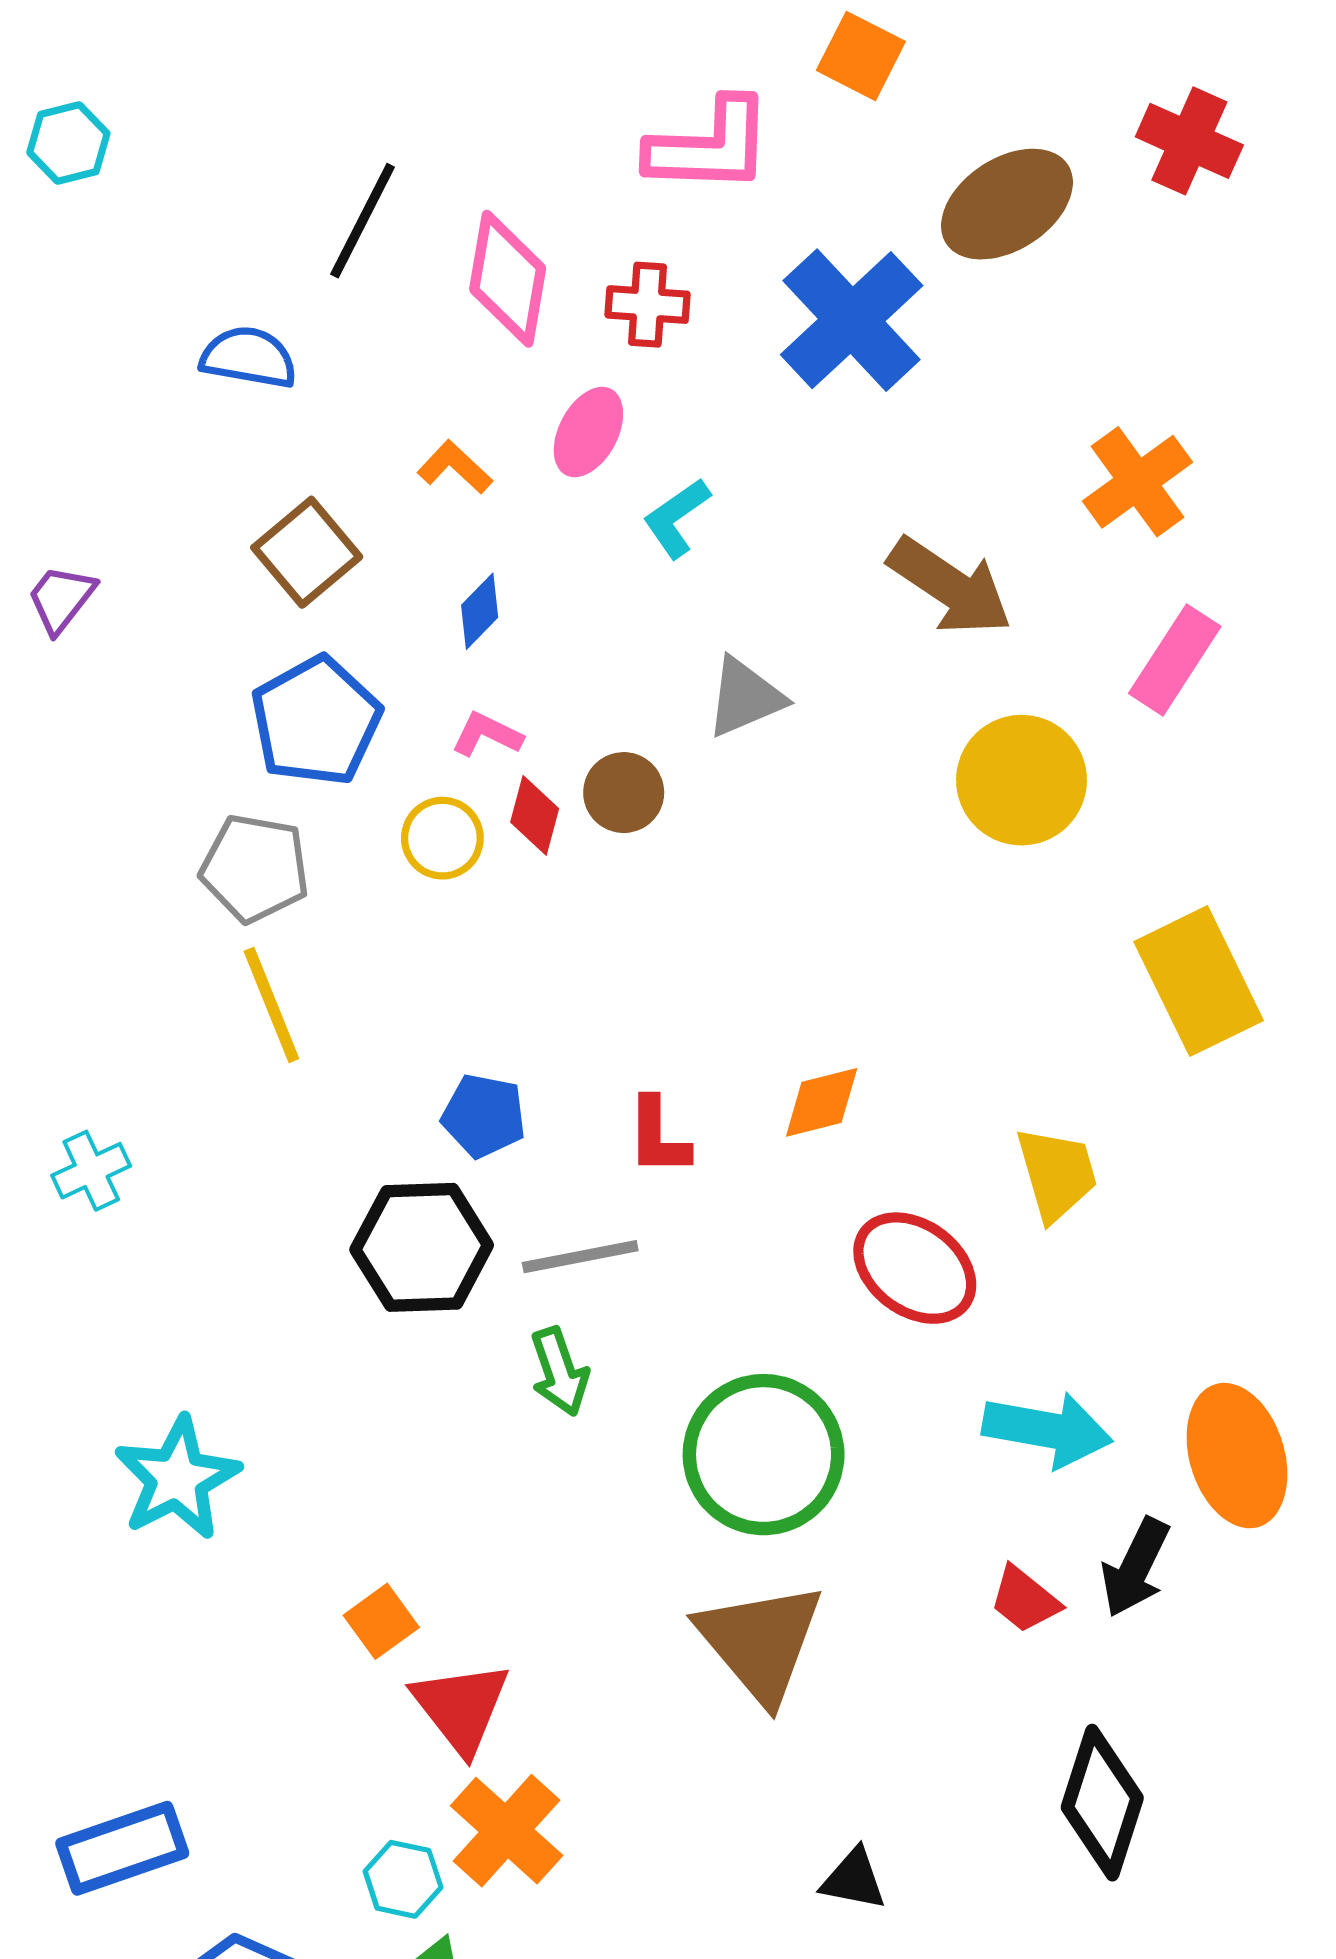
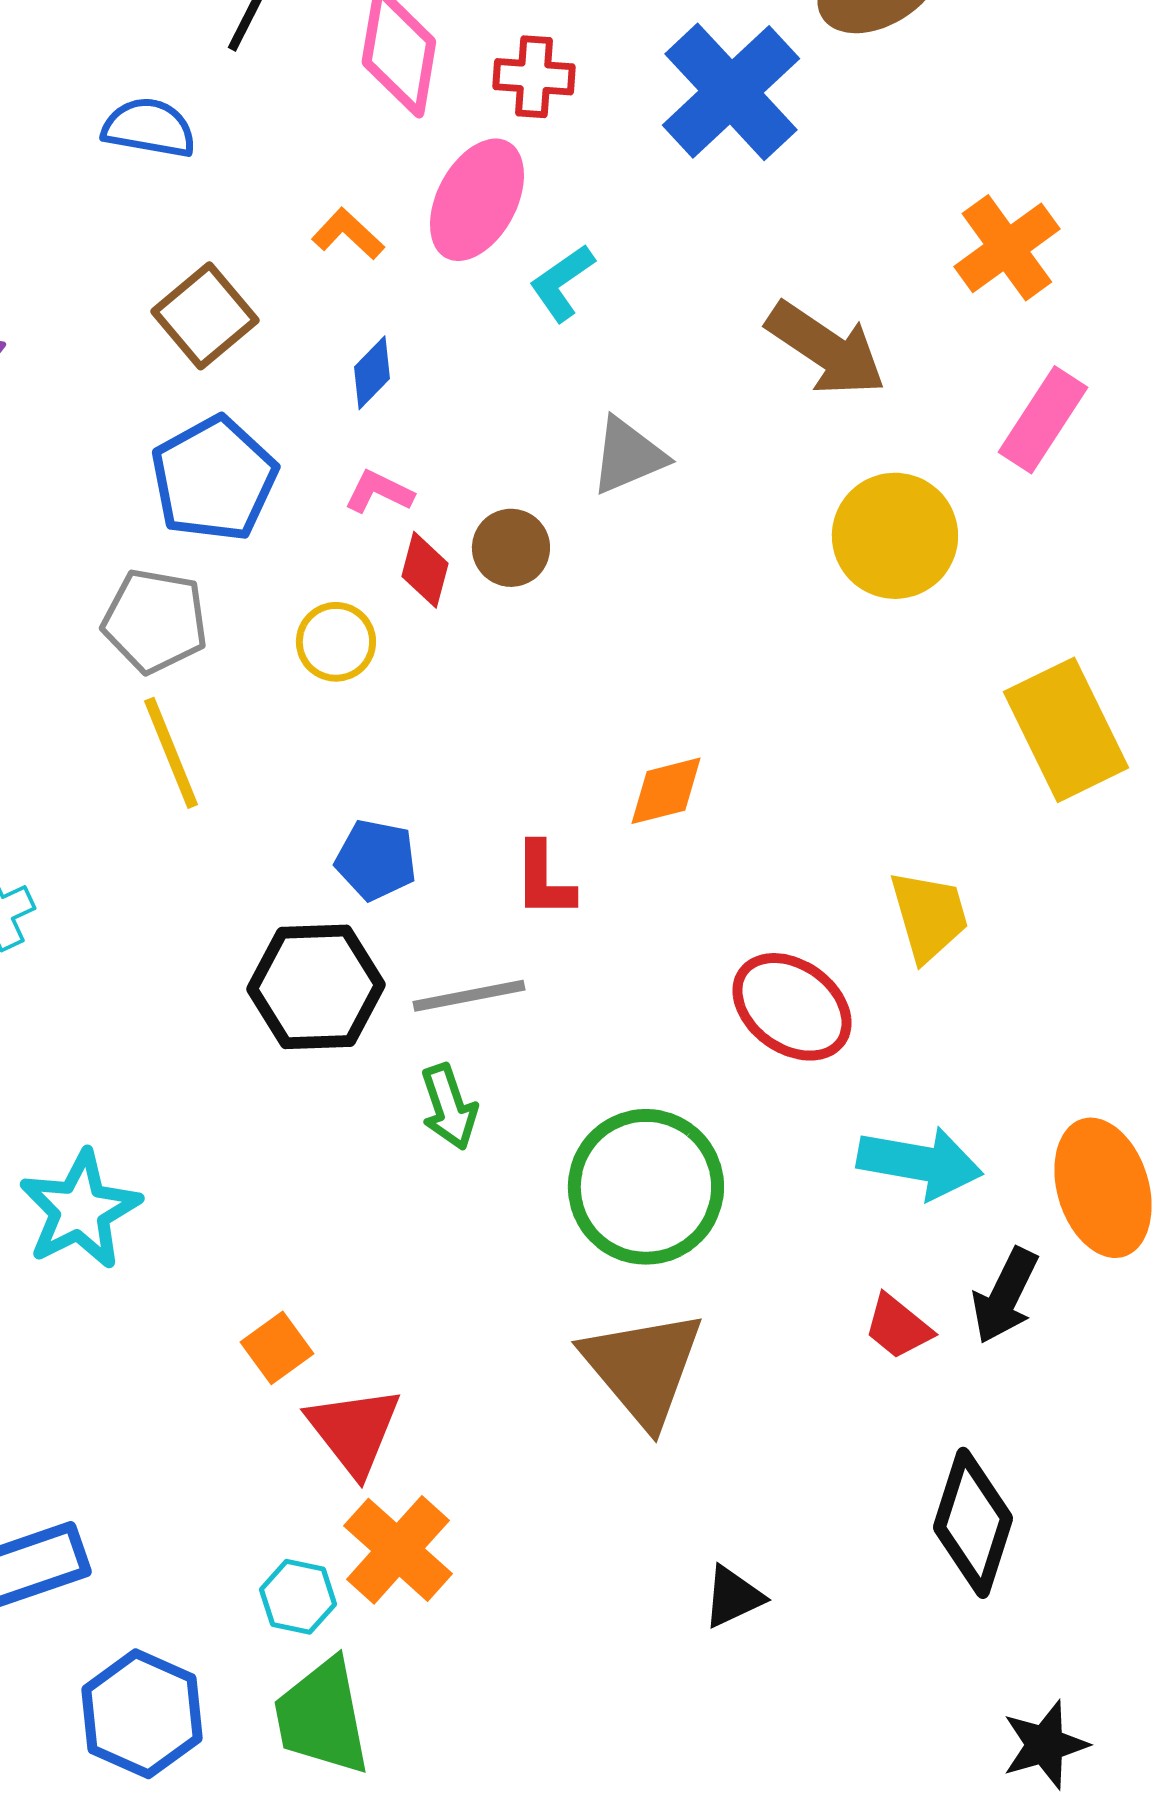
pink ellipse: (588, 432) -> (477, 200), size x1.4
yellow circle: (442, 838) -> (336, 642), moved
orange diamond: (822, 1102) -> (666, 791), moved
black triangle: (854, 1879) -> (733, 1597), turned -36

